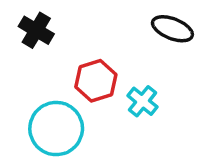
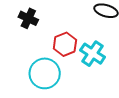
cyan cross: (143, 101) -> (93, 54), size x1.4

